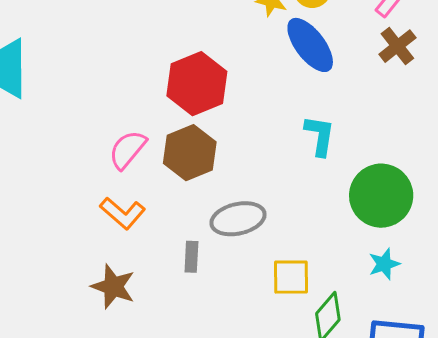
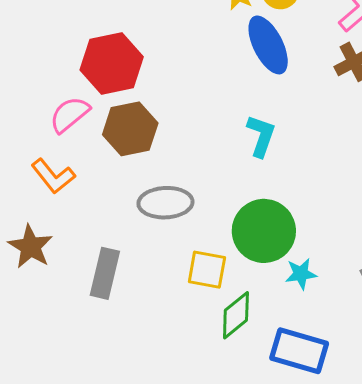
red hexagon: (197, 84) -> (112, 63), moved
green circle: (381, 196) -> (264, 231), moved
gray rectangle: (191, 257) -> (105, 273), moved, size x1.6

